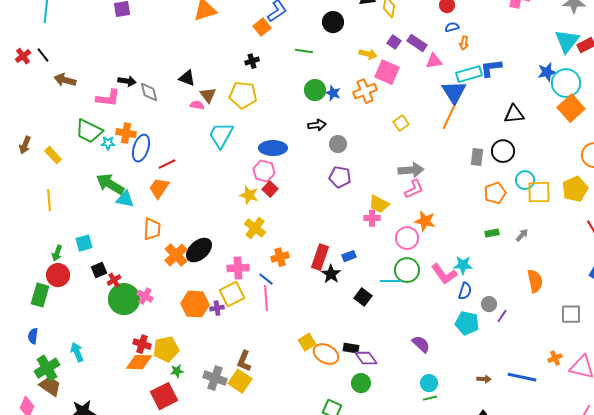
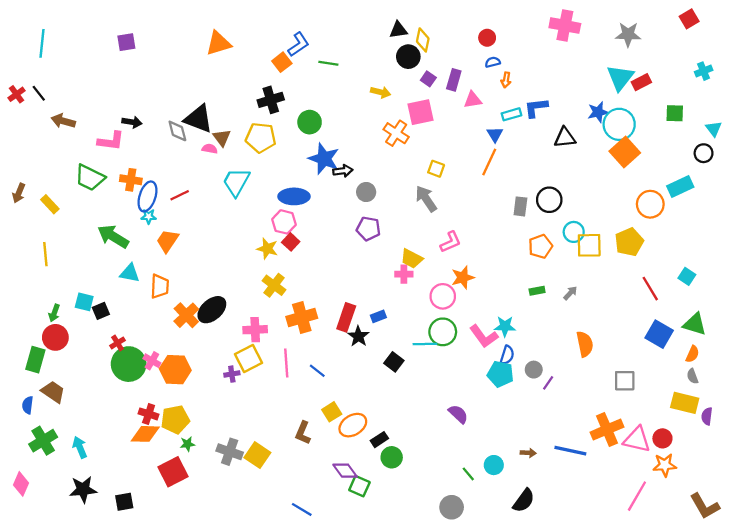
black circle: (333, 22) -> (408, 57), moved
purple rectangle: (417, 43) -> (454, 80), turned 72
green line: (304, 51) -> (328, 63), moved
yellow arrow: (368, 54) -> (381, 92), moved
black cross: (252, 61) -> (271, 100), size x1.6
pink square: (387, 72) -> (421, 112), turned -35
cyan rectangle: (469, 74) -> (512, 114), size x0.7
black triangle: (187, 78) -> (199, 119), size x1.6
green circle: (315, 90) -> (310, 122), moved
orange cross: (365, 91) -> (396, 133), turned -35
gray diamond: (149, 92) -> (177, 131), moved
blue triangle: (454, 92) -> (495, 134), size x0.6
blue star: (333, 93) -> (324, 159), moved, size x1.8
black triangle: (514, 114) -> (565, 138), moved
yellow square: (401, 123) -> (436, 169), turned -35
cyan star: (108, 143) -> (149, 216), moved
red line: (167, 164) -> (180, 195), moved
gray arrow: (411, 170) -> (426, 199), moved, turned -120
cyan triangle: (125, 199) -> (130, 273), moved
orange star: (425, 221) -> (463, 277), turned -30
cyan square: (84, 243) -> (84, 302), turned 30
orange cross: (280, 257) -> (302, 317), size x1.5
black square: (99, 270) -> (101, 311), moved
blue line: (266, 279) -> (317, 371), moved
orange hexagon: (195, 304) -> (175, 370), moved
cyan pentagon: (467, 323) -> (500, 374), moved
black rectangle: (351, 348) -> (379, 440), moved, turned -42
cyan arrow: (77, 352) -> (80, 447), moved
orange ellipse: (326, 354) -> (353, 425), turned -60
purple diamond: (366, 358) -> (345, 471), moved
orange cross: (555, 358) -> (607, 430), size x2.0
brown L-shape: (244, 361) -> (303, 433), moved
cyan circle: (429, 383) -> (494, 465), moved
brown trapezoid: (50, 386) -> (53, 392), moved
green line: (430, 398) -> (468, 474), turned 64

